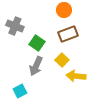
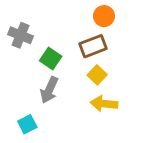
orange circle: (64, 10) -> (104, 16), moved
yellow square: (62, 60) -> (97, 75), moved

